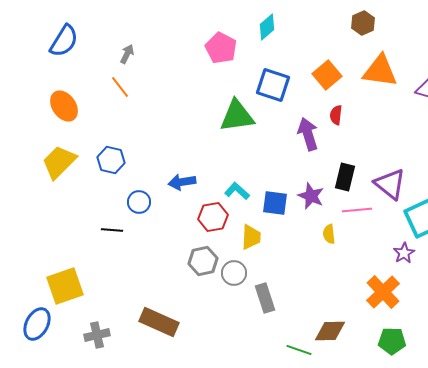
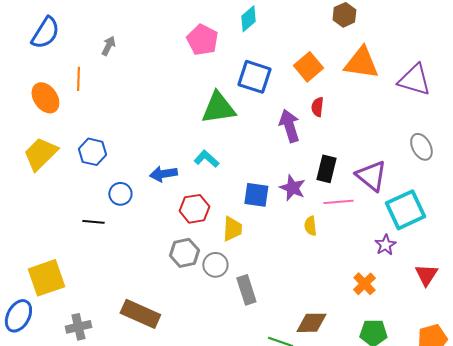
orange line: (120, 87) -> (78, 79), moved, turned 40
cyan L-shape: (237, 191) -> (206, 159), moved
orange cross: (383, 292) -> (364, 284), size x0.7

